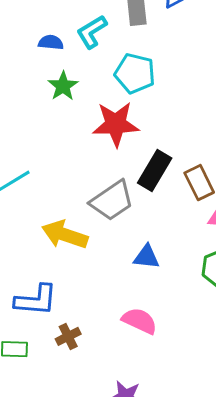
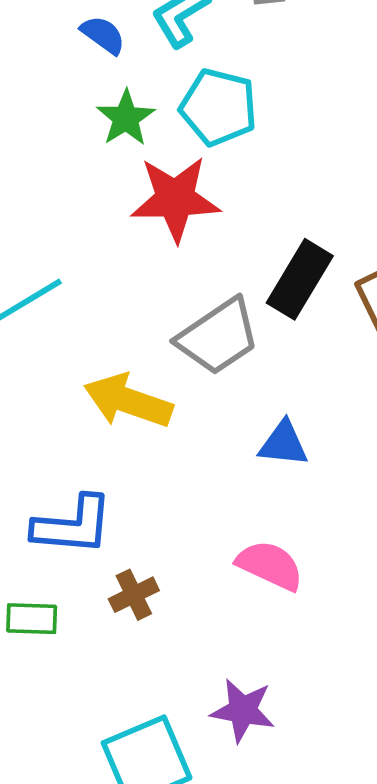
blue semicircle: (51, 42) -> (103, 35), turned 30
cyan pentagon: (135, 73) -> (219, 107), moved
red star: (116, 124) -> (175, 199), moved

